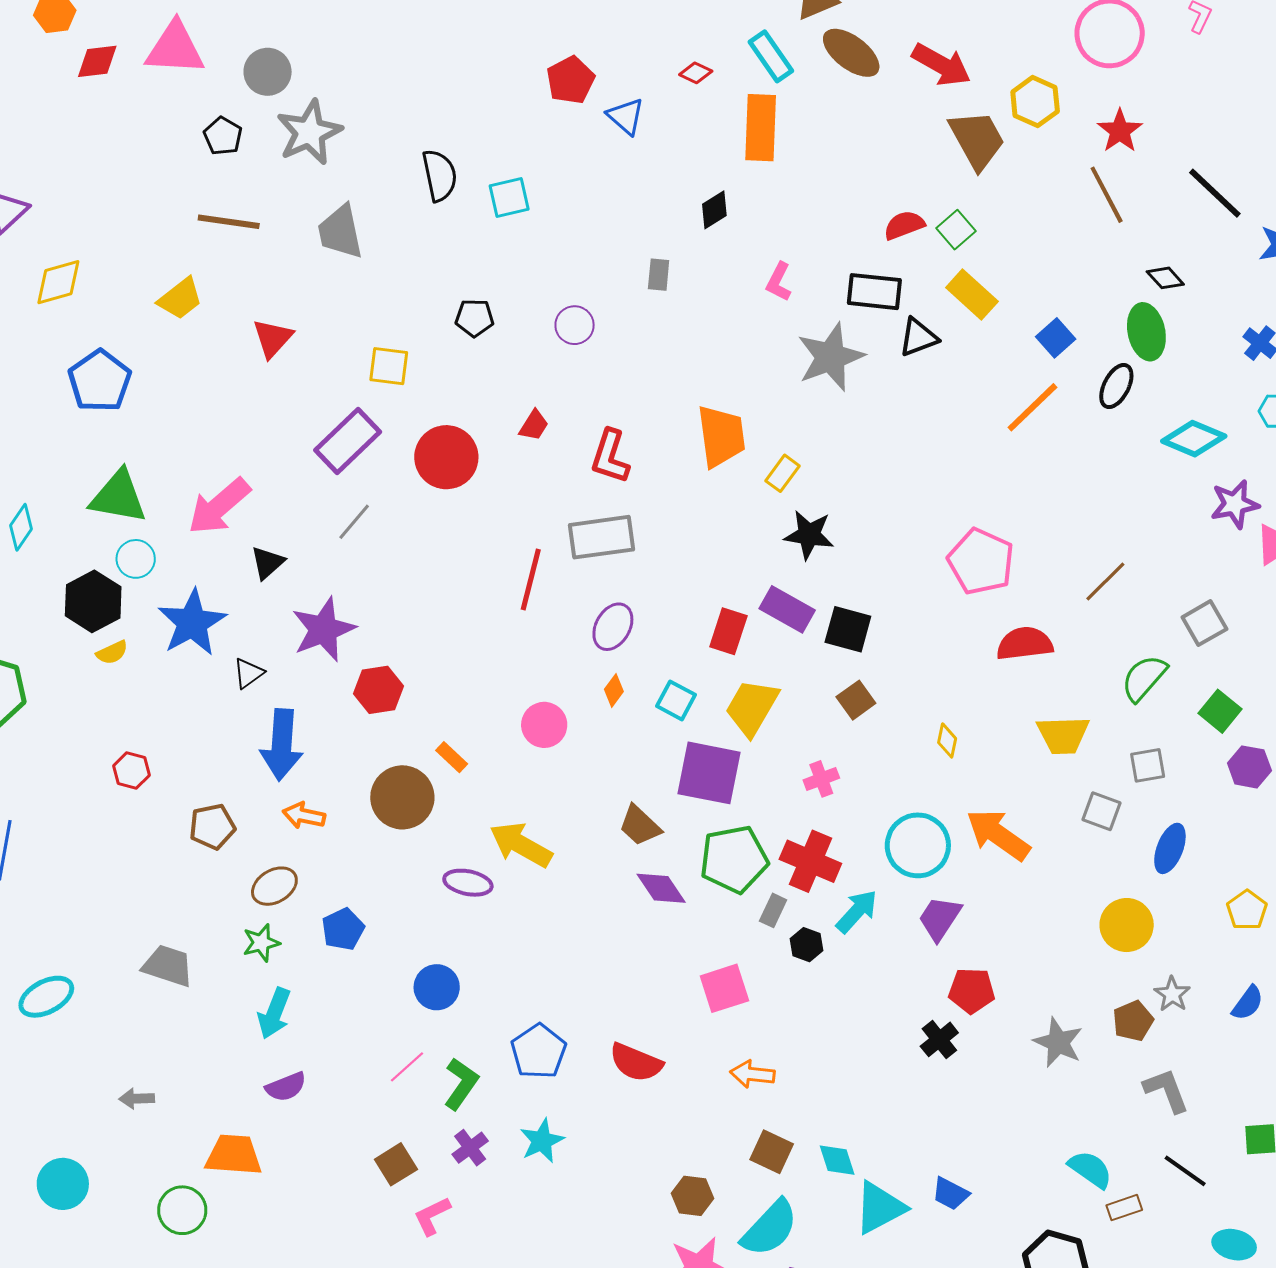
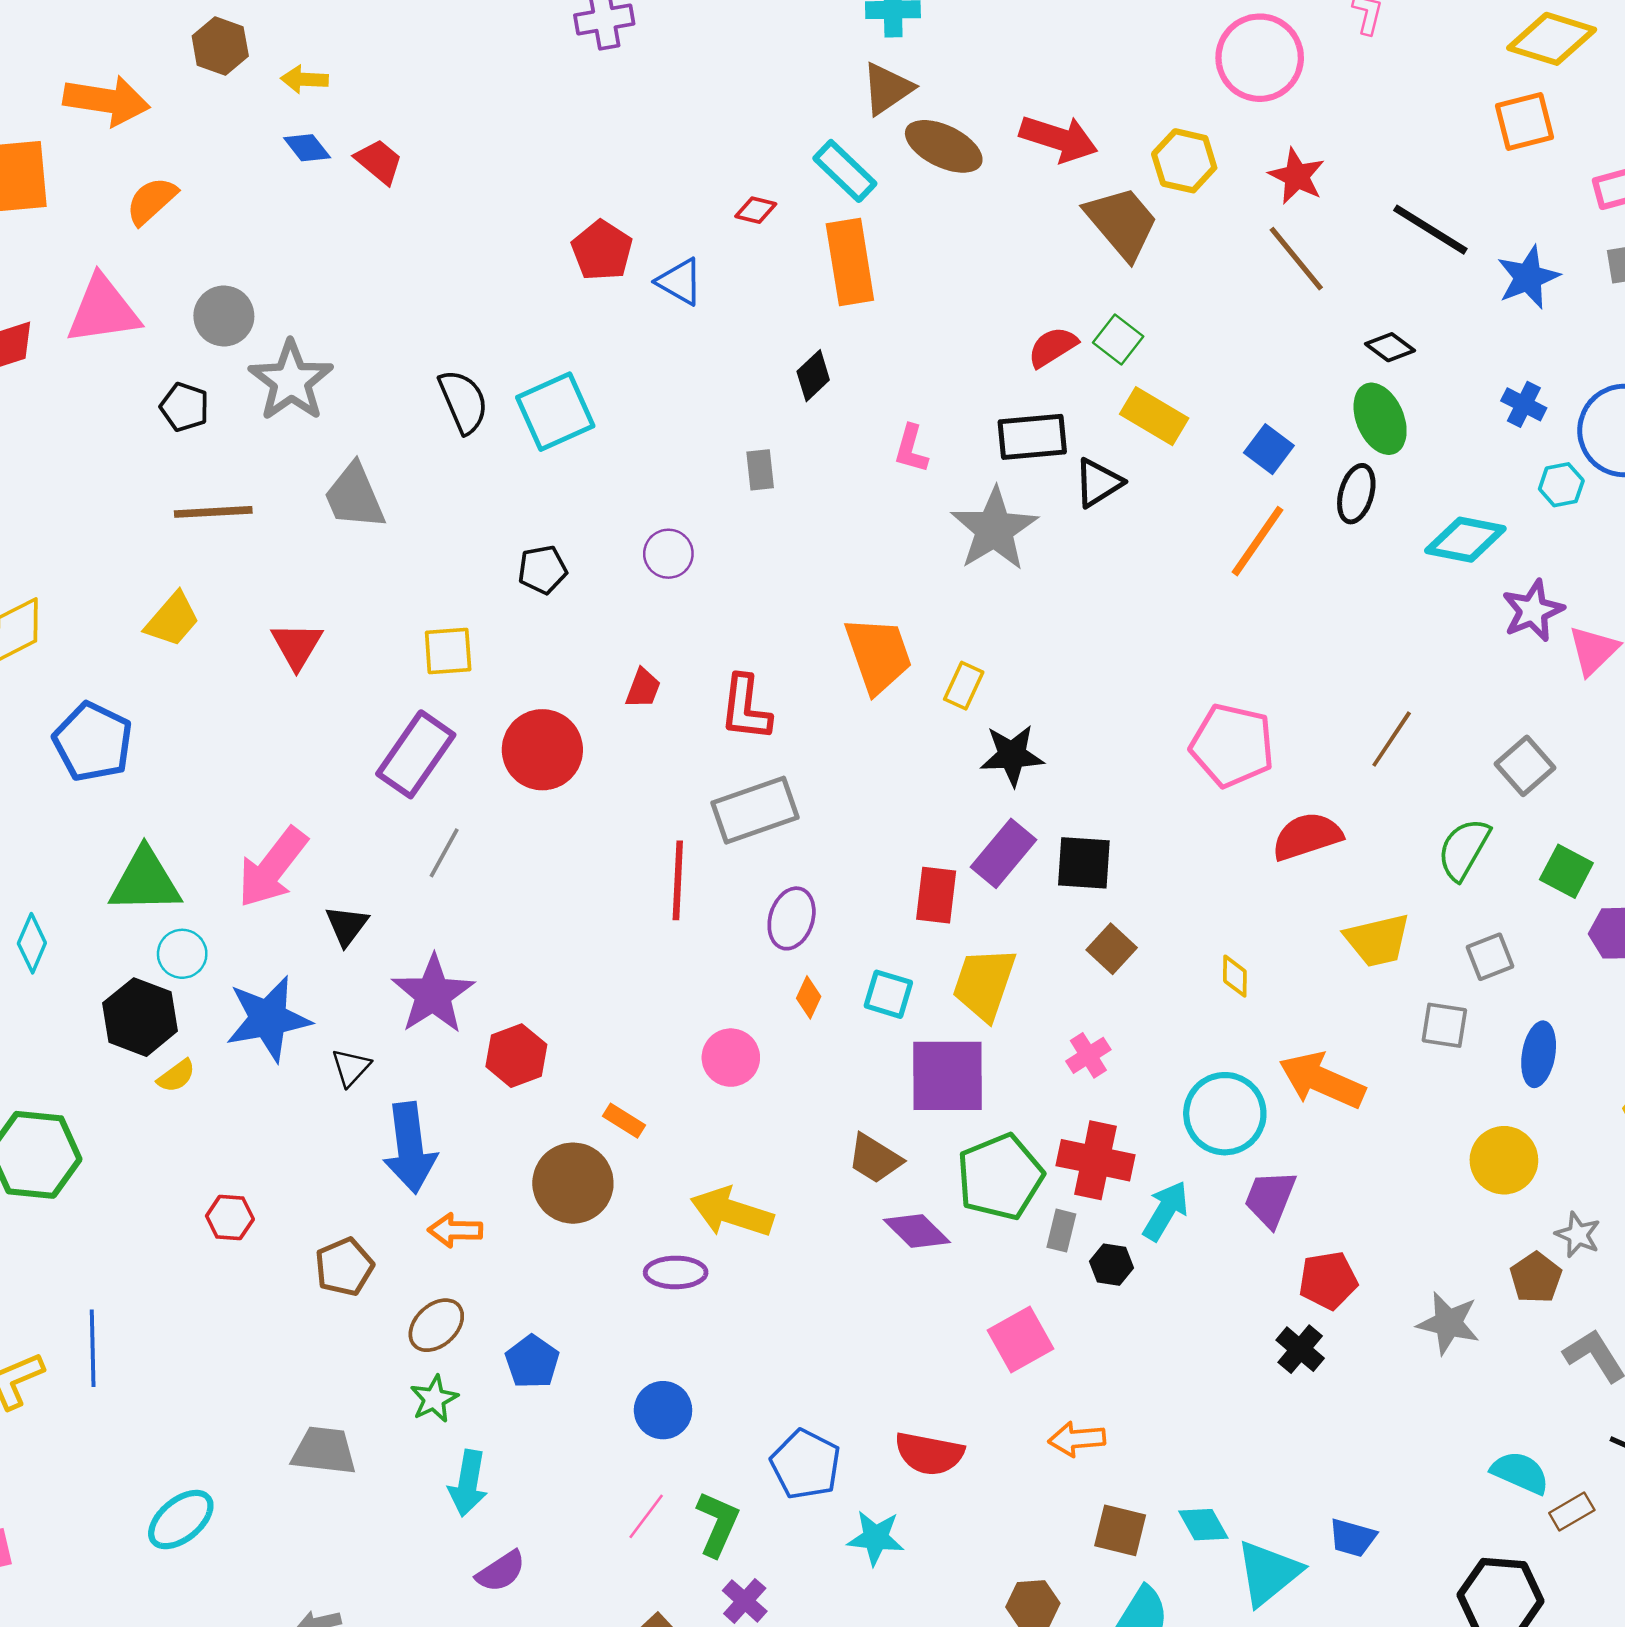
cyan square: (509, 197) -> (555, 412), size x1.4
purple rectangle: (787, 609) -> (1004, 853), turned -68
blue star: (192, 623) -> (268, 1019), turned 30
cyan star: (542, 1141) -> (876, 1538), moved, turned -30

